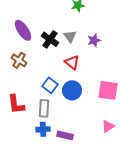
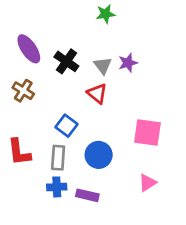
gray triangle: (70, 36) -> (103, 66), moved
blue circle: (72, 90) -> (99, 155), moved

